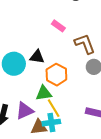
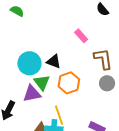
green triangle: (44, 93) -> (42, 82), moved, turned 48
purple triangle: (25, 111) -> (32, 94), moved

